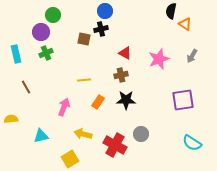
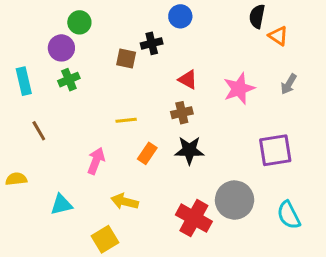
blue circle: (105, 11) -> (180, 16), moved
gray circle: (141, 134) -> (235, 200), moved, size x1.6
cyan semicircle: (192, 143) -> (289, 215), turned 30
red cross: (115, 145) -> (194, 218), moved

